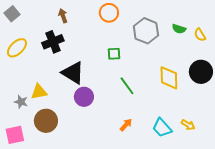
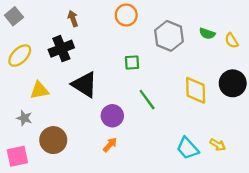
yellow triangle: (39, 92) -> (39, 90), moved
purple circle: (84, 97) -> (112, 116), moved
orange arrow: (126, 125) -> (110, 145), moved

